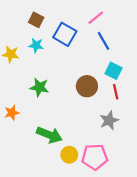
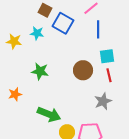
brown square: (36, 20) -> (45, 10), moved
blue line: (104, 41) -> (98, 29), turned 30
cyan square: (113, 71) -> (107, 56), turned -35

